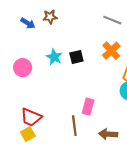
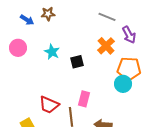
black square: (76, 57) -> (77, 62), moved
pink circle: (23, 68) -> (18, 48), moved
red trapezoid: (31, 117) -> (49, 105), moved

